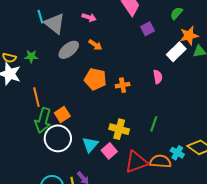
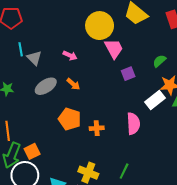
gray triangle: (55, 24) -> (34, 58), size x0.7
pink semicircle: (158, 77) -> (133, 124), size x1.5

